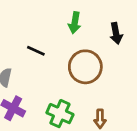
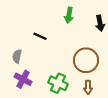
brown circle: (85, 67) -> (86, 60), moved

